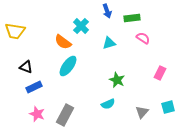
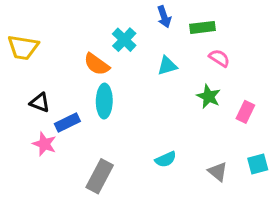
cyan ellipse: (68, 66) -> (104, 101), turned -35
green star: (117, 80) -> (209, 96), moved
blue rectangle: (34, 87) -> (67, 123), moved
gray triangle: (142, 112) -> (218, 172), turned -32
pink star: (37, 114) -> (44, 144), moved

